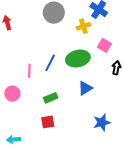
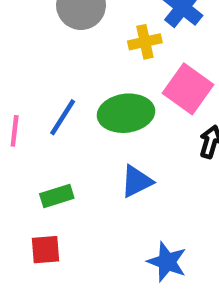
pink square: (104, 45) -> (188, 89), size x1.5
blue star: (102, 123) -> (167, 262), turned 30

